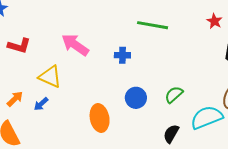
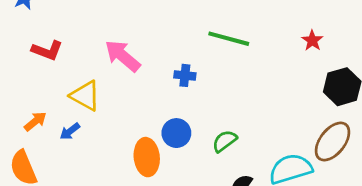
green semicircle: (174, 95) -> (225, 141), moved
blue circle: (136, 98) -> (176, 133), moved

